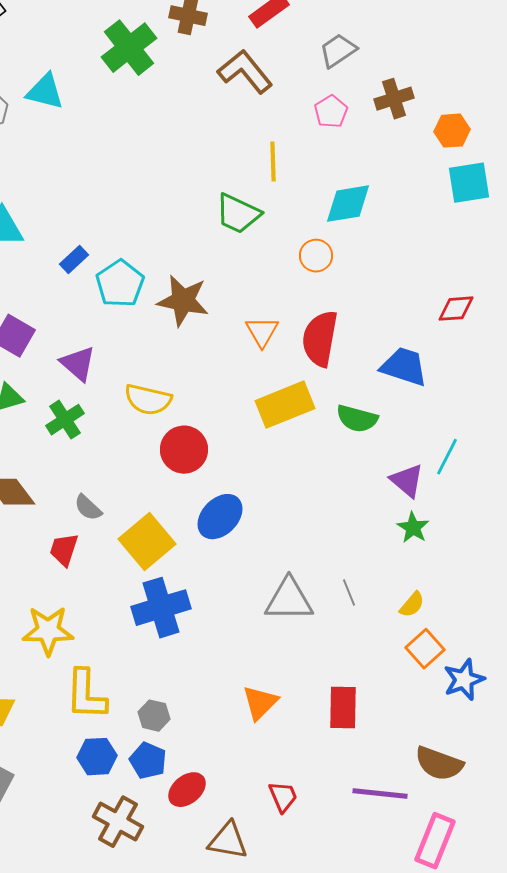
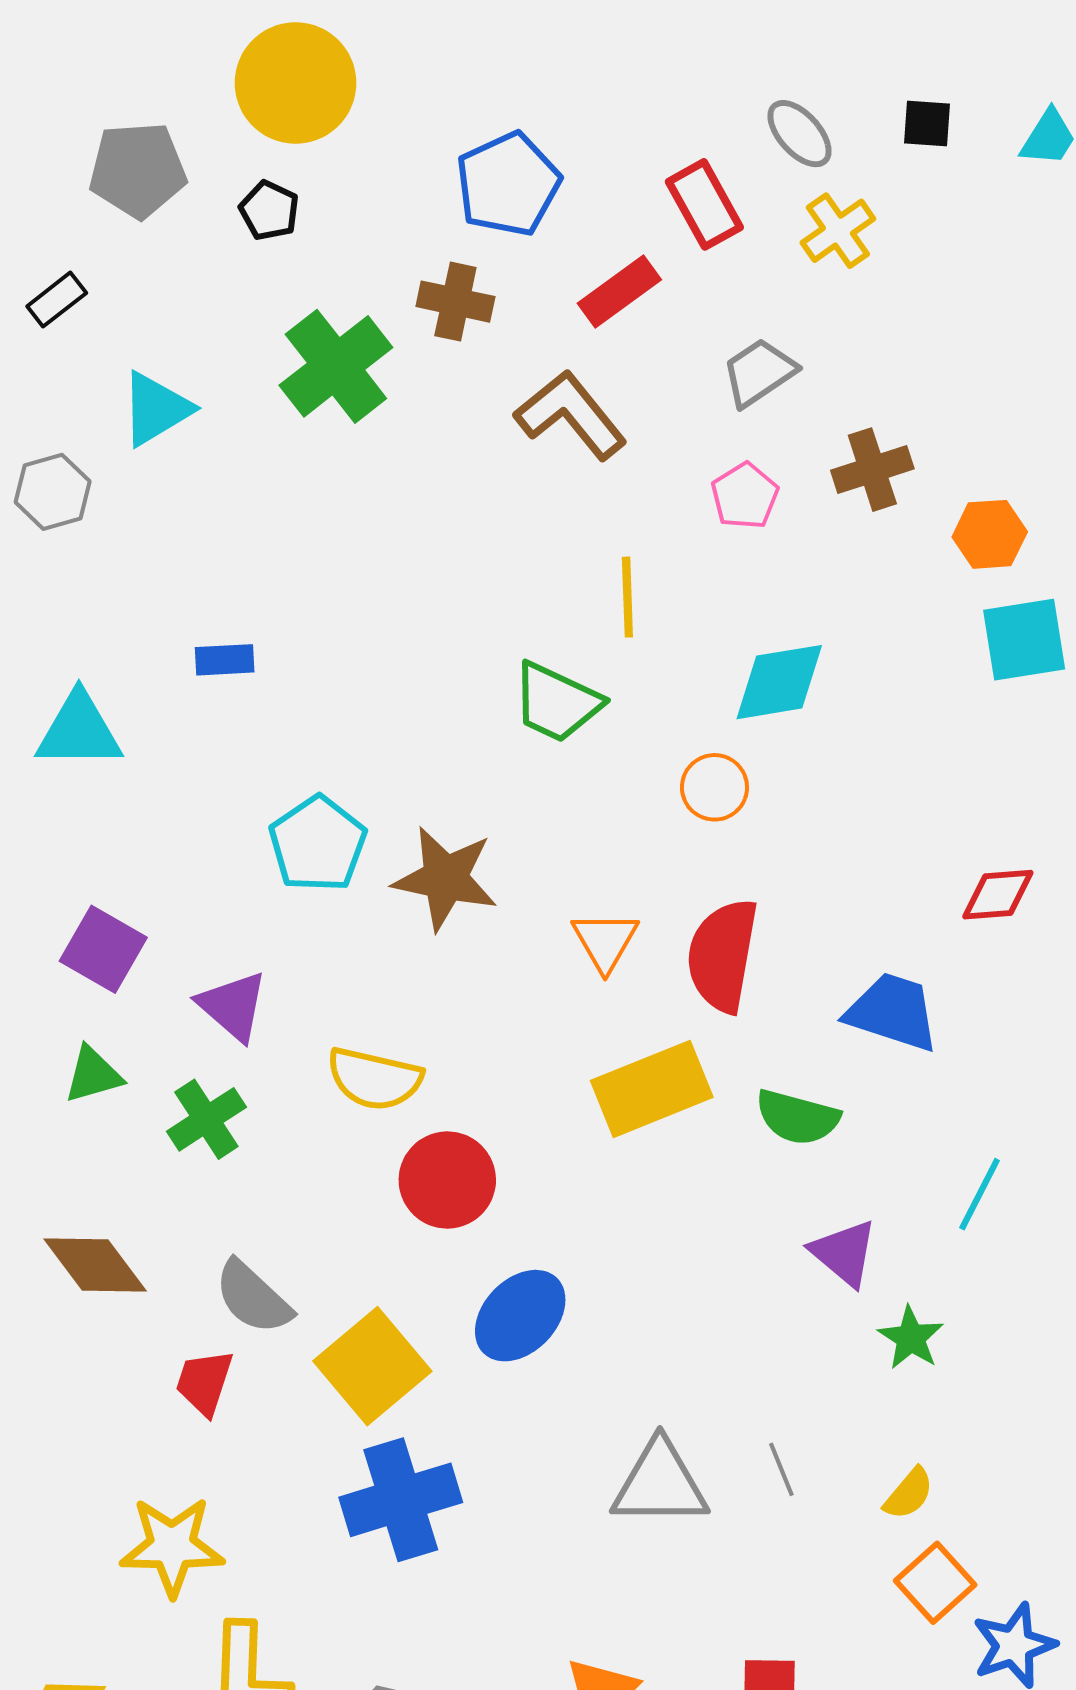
cyan triangle: (45, 92) -> (156, 409), moved, turned -45
blue rectangle: (74, 260) -> (225, 660), moved, turned 40
purple triangle: (407, 481) -> (844, 1253), moved
gray semicircle: (88, 508) -> (253, 1297), size x1.4

